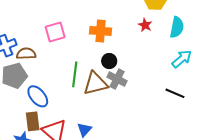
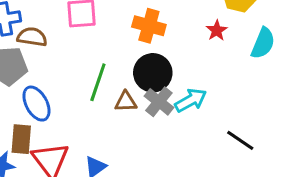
cyan arrow: (182, 59) -> (191, 100), moved
black circle: (109, 61) -> (153, 73), size x1.6
brown triangle: (95, 83) -> (126, 102), size x0.6

